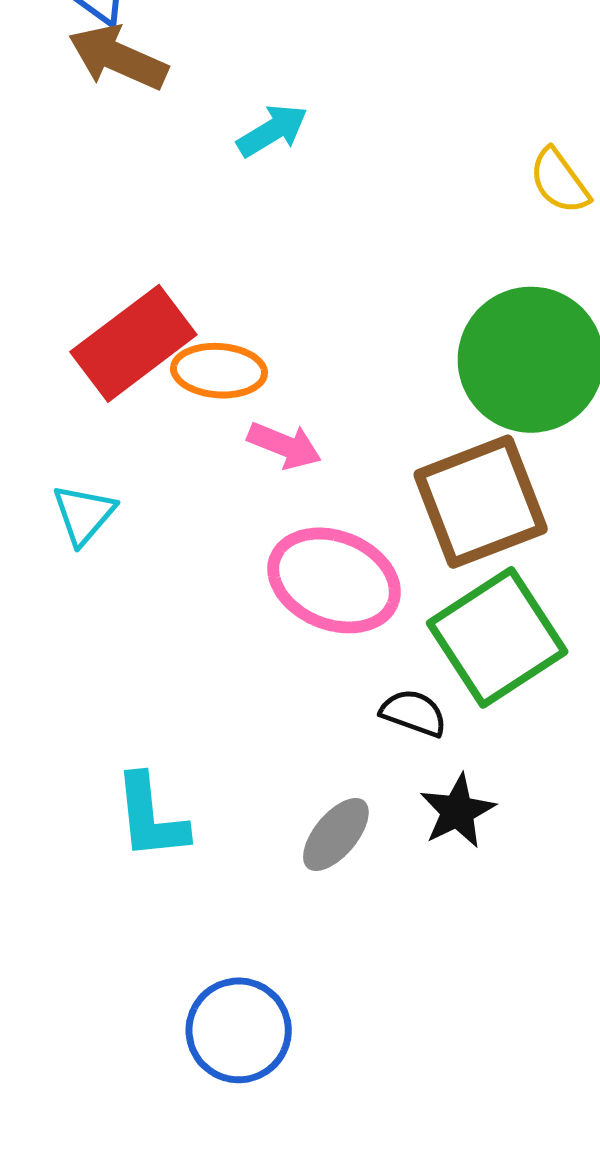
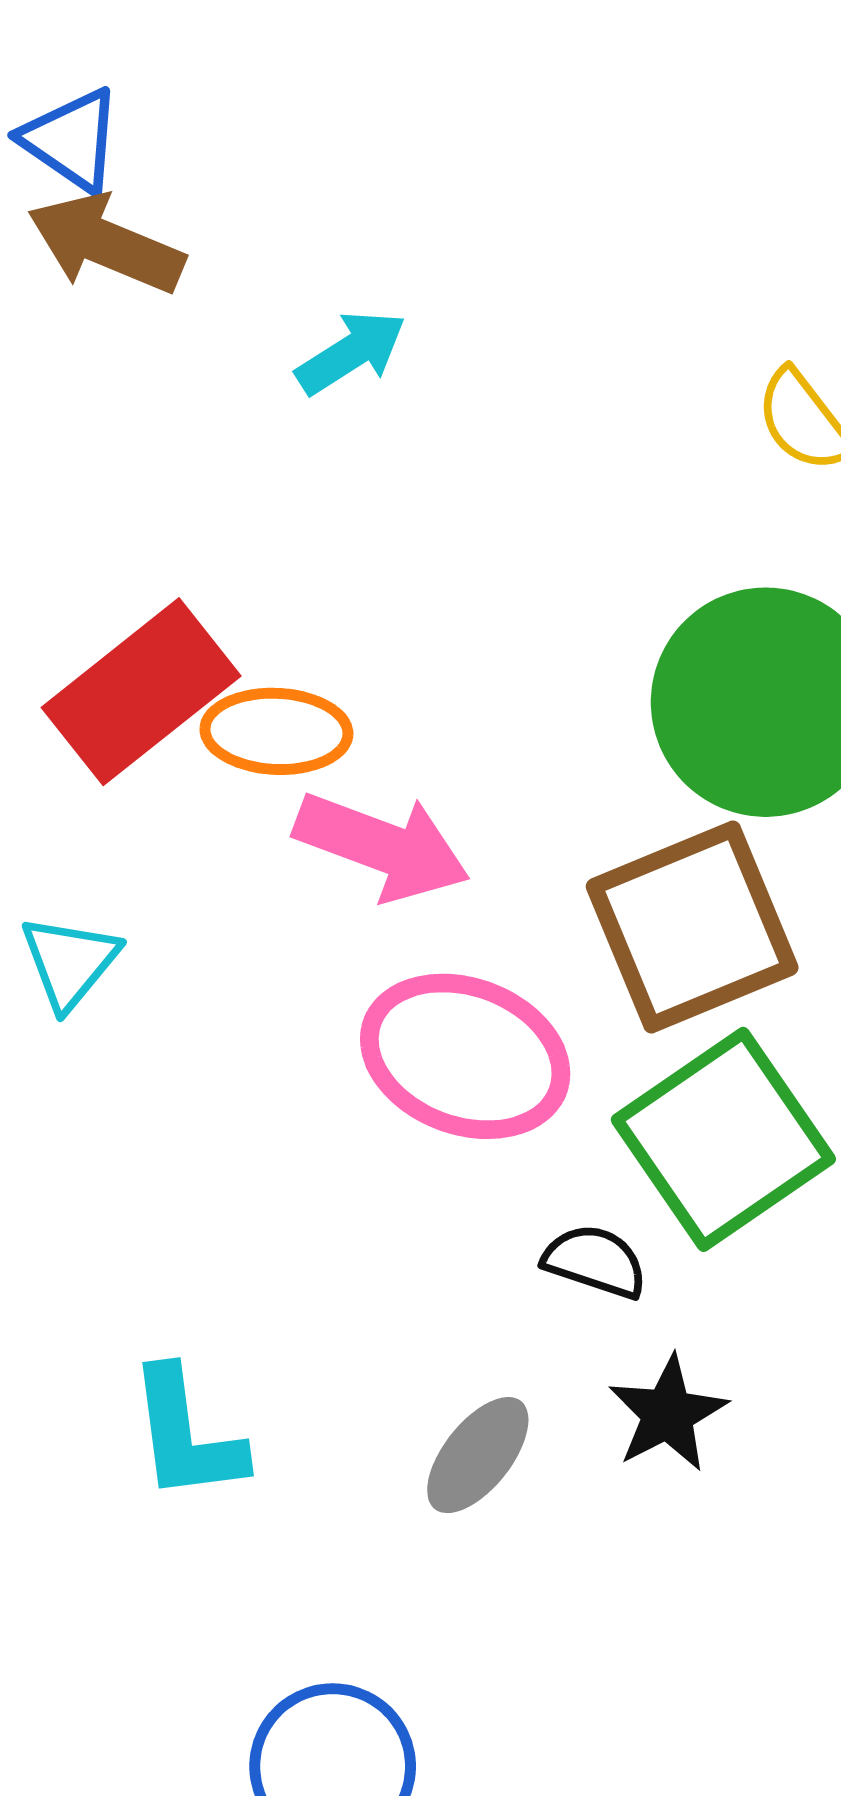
pink arrow: (284, 445) -> (382, 846), size x1.5

